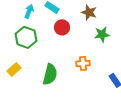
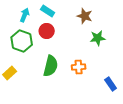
red circle: (62, 27) -> (47, 31), moved
green semicircle: (50, 74) -> (51, 66), moved

